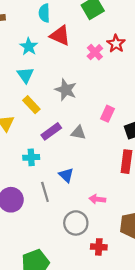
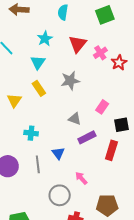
red triangle: (60, 36) -> (78, 44), moved, turned 36
red star: (116, 44) -> (119, 63), moved
gray star: (66, 90) -> (70, 81), turned 30
purple rectangle: (51, 131) -> (87, 137), moved
pink arrow: (97, 199) -> (81, 178), turned 32

